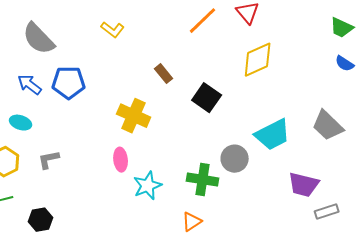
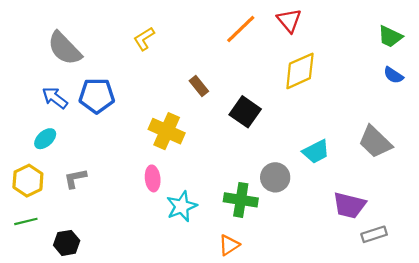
yellow L-shape: (113, 30) -> (144, 39), turned 110
cyan ellipse: (21, 123) -> (45, 139), turned -60
cyan trapezoid: (273, 135) -> (316, 152), size x0.7

